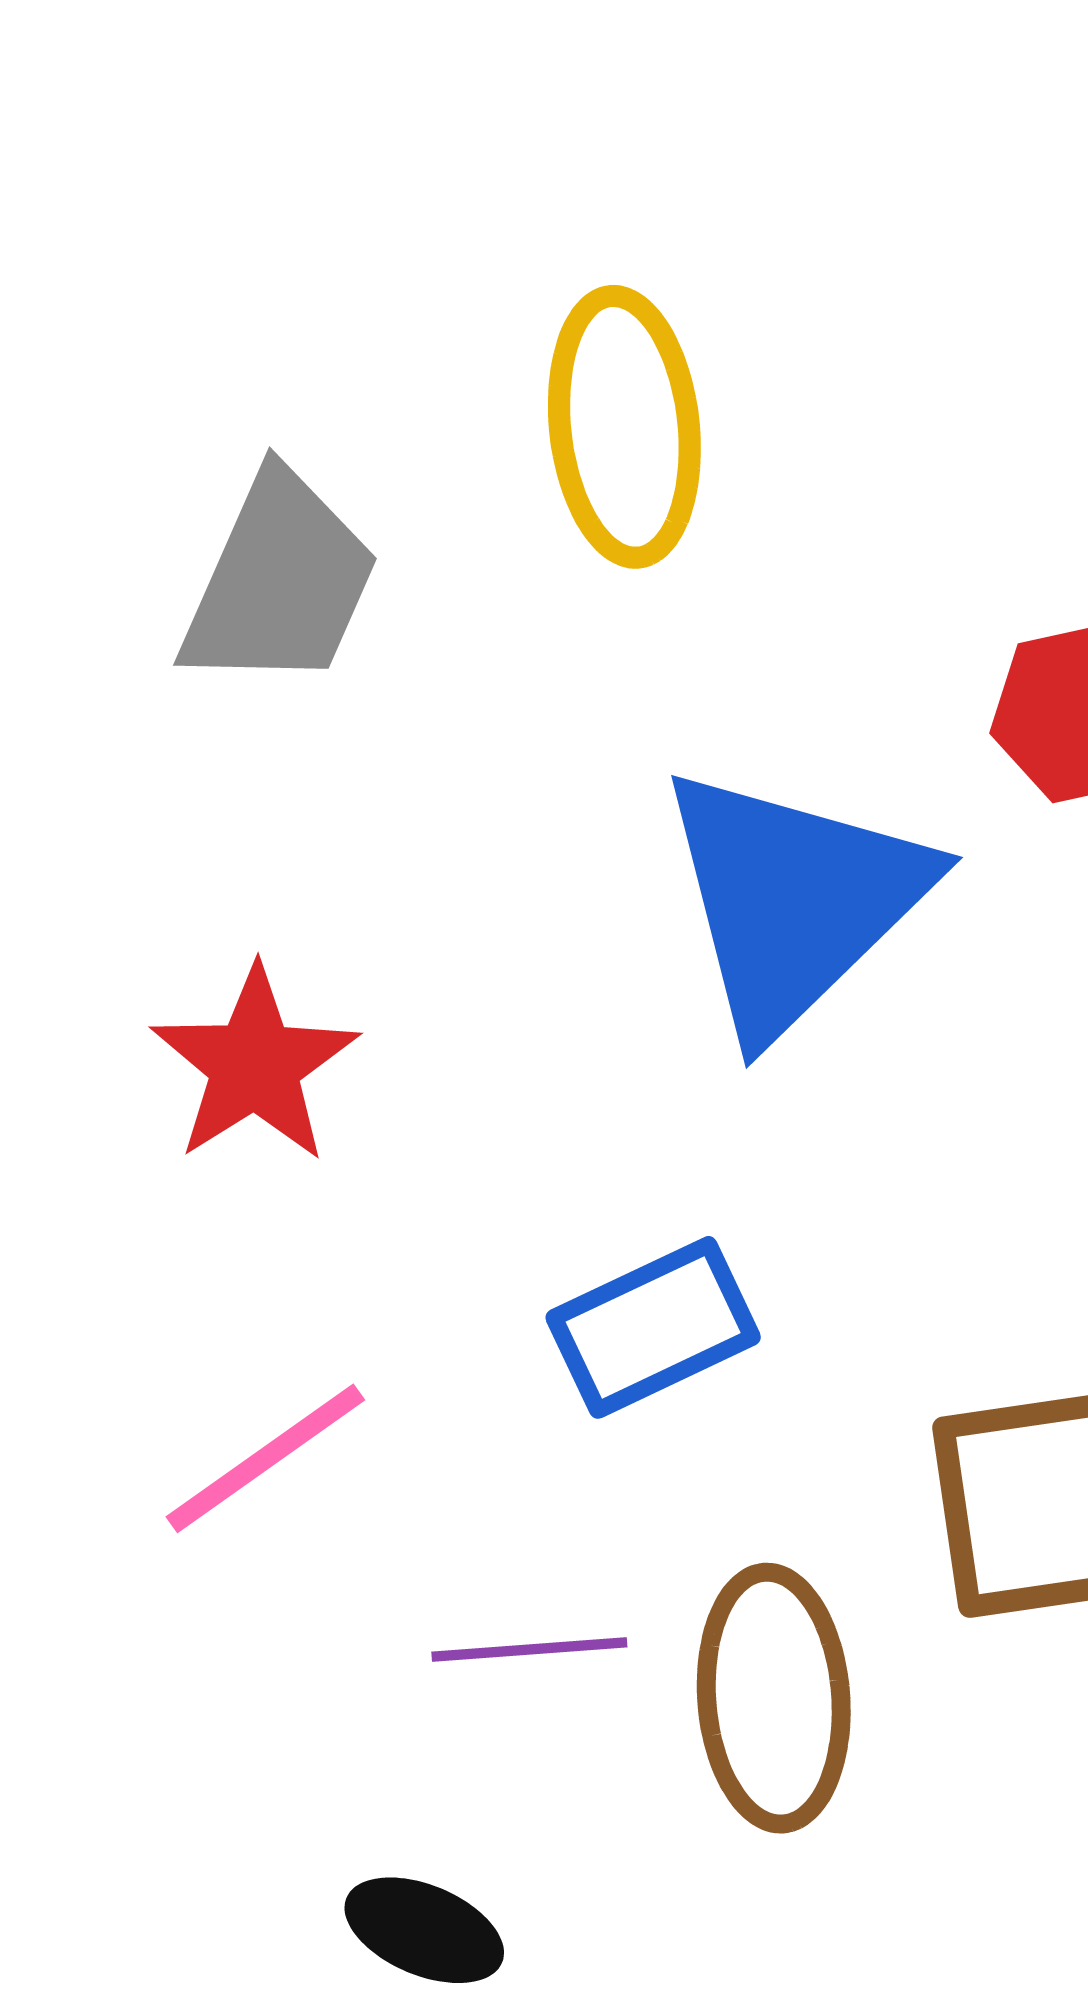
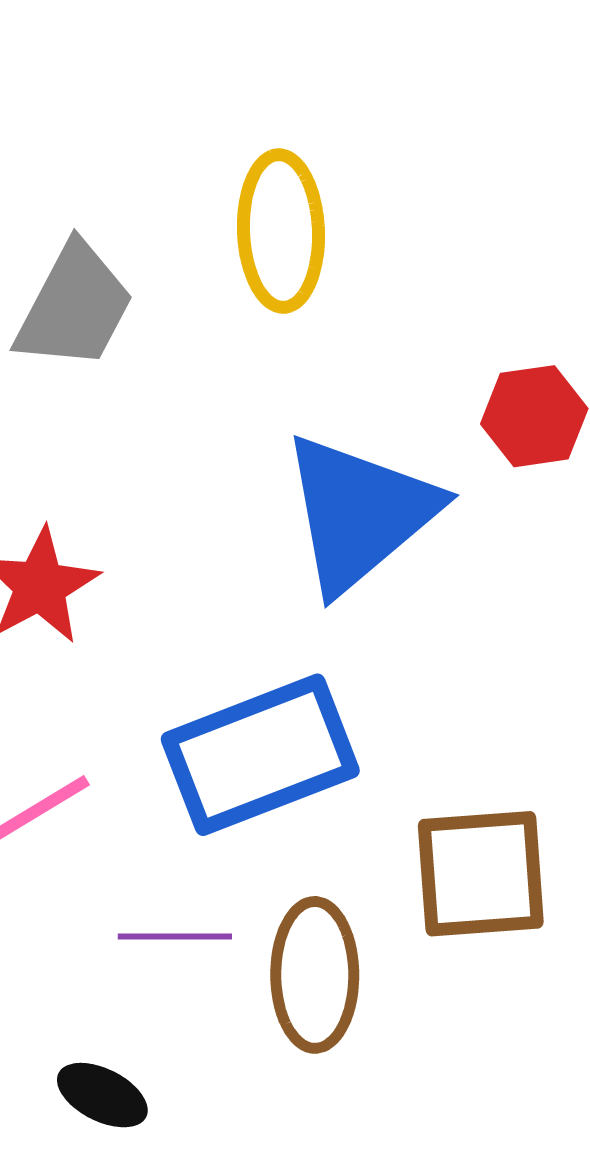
blue rectangle: (653, 1327) -> (260, 755), size x1.6

